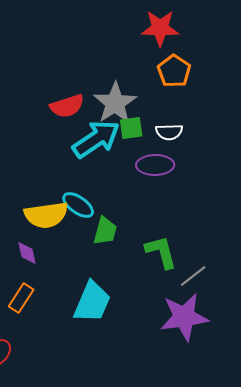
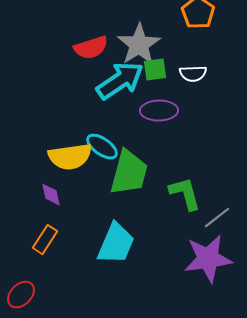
purple ellipse: (155, 165) -> (159, 111), moved
green trapezoid: (105, 231) -> (129, 173), size x1.6

